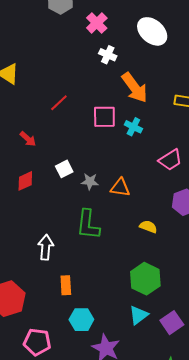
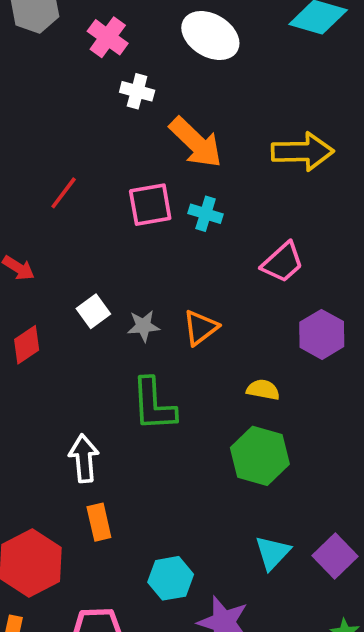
orange triangle: (120, 188) -> (200, 328), turned -35
green hexagon: (145, 279) -> (260, 456), moved
orange rectangle: (66, 285) -> (99, 522), moved

